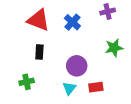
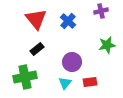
red triangle: (38, 20) -> (36, 19), turned 30
black rectangle: (39, 52) -> (37, 49), turned 48
green cross: (27, 82) -> (25, 77), size x1.6

